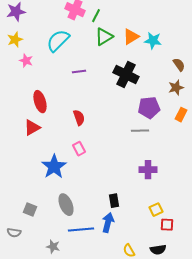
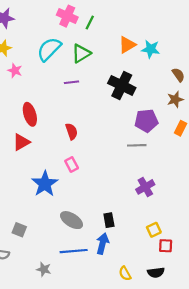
green triangle: (104, 37) -> (81, 53), moved
purple cross: (148, 170) -> (145, 187), turned -30
gray ellipse: (66, 205) -> (72, 220), moved, turned -35

